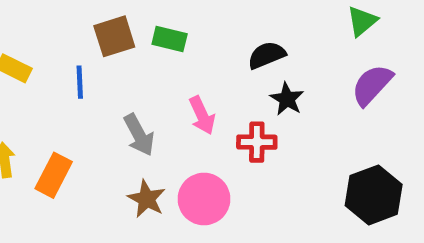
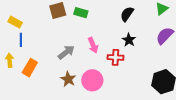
black semicircle: (267, 55) -> (127, 14), moved, turned -35
blue line: (80, 82) -> (21, 40), moved
gray arrow: (139, 135) -> (66, 52), turned -102

